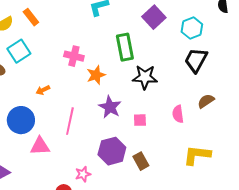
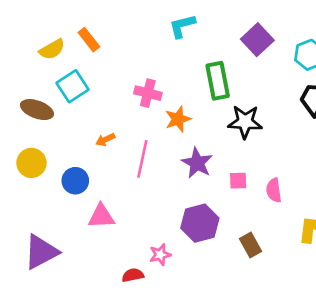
pink semicircle: (178, 114) -> (274, 190), moved
blue circle: (21, 120) -> (75, 181), size x0.7
pink line: (70, 121) -> (142, 159), moved
brown rectangle: (141, 161) -> (251, 245), moved

